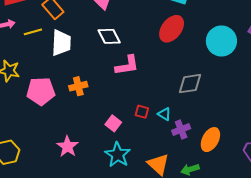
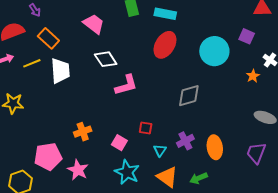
orange cross: (78, 86) -> (83, 132), moved
pink pentagon: (41, 91) -> (48, 157), moved
cyan triangle: (164, 114) -> (160, 150), moved, turned 40
orange ellipse: (210, 140) -> (215, 147), turned -30

